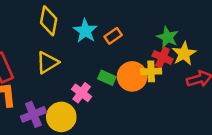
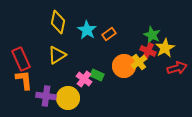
yellow cross: (151, 71) -> (139, 62), turned -35
green rectangle: (107, 78) -> (97, 75), moved
purple cross: (33, 114) -> (46, 96), turned 30

